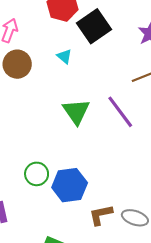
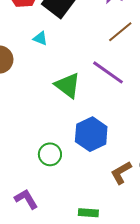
blue hexagon: (70, 185) -> (91, 134), moved

